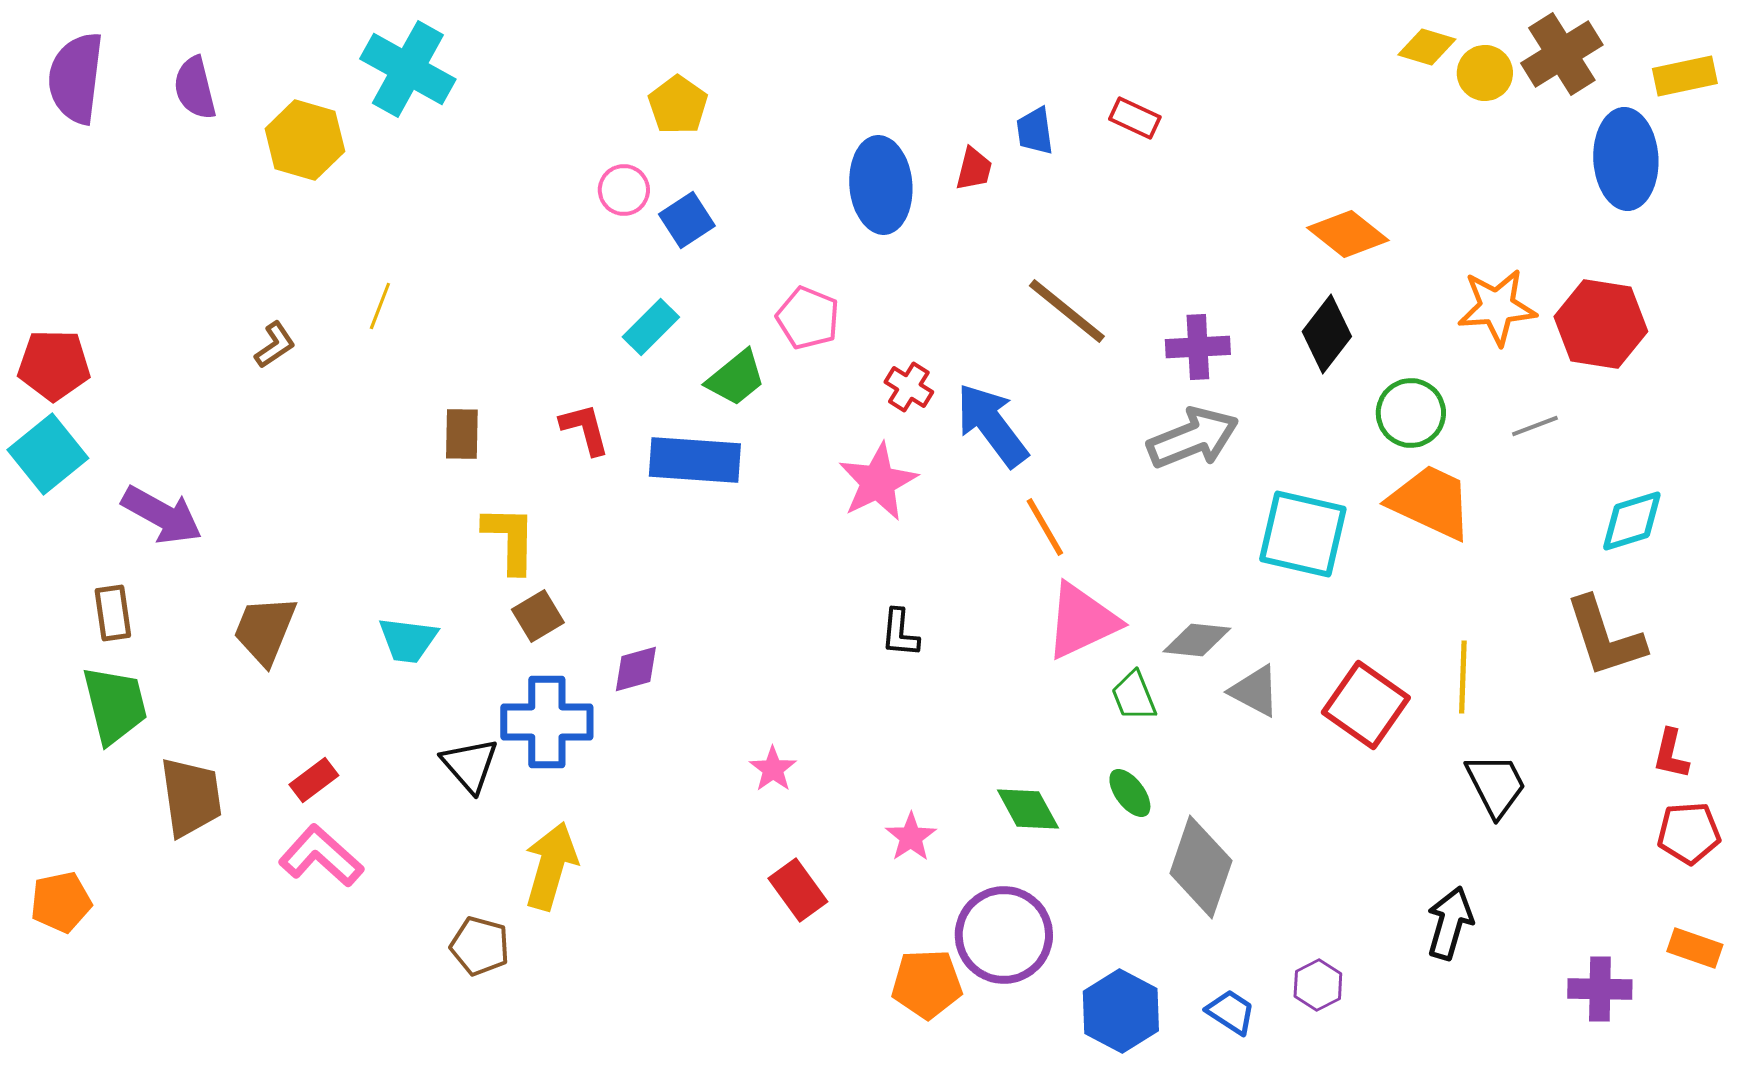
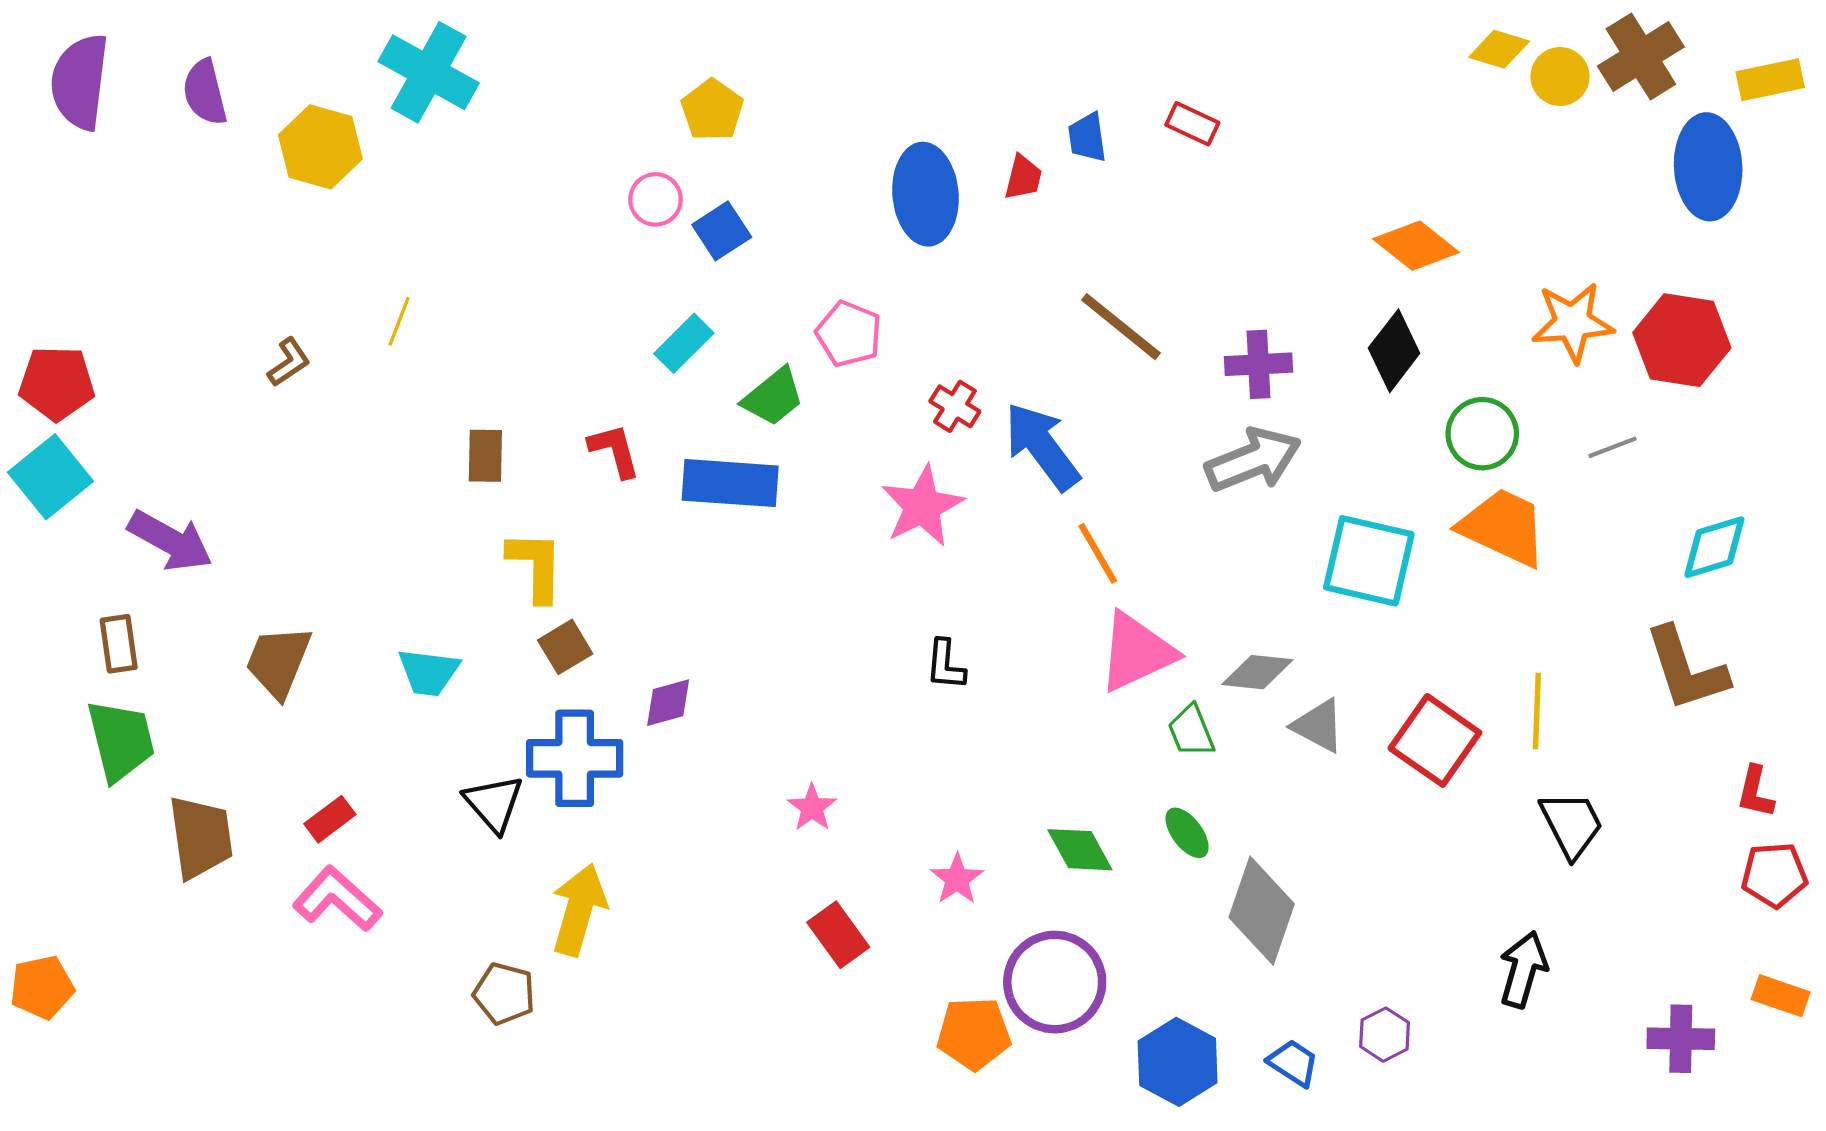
orange pentagon: (61, 902) -> (42, 987), moved

